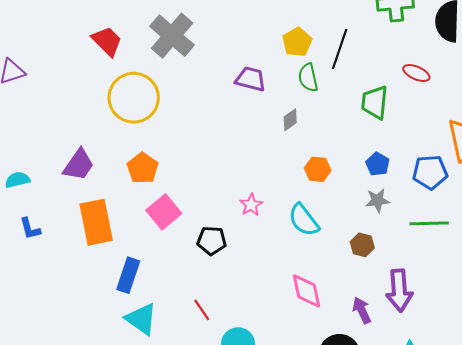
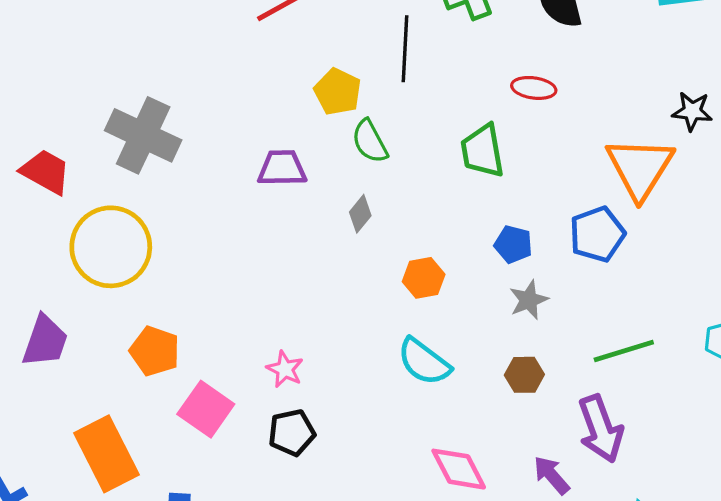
black line: (340, 49) -> (405, 49), moved
purple trapezoid: (79, 165) -> (45, 341), moved
pink star: (251, 205) -> (285, 369), moved
green line: (429, 223) -> (624, 351), moved

